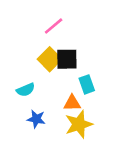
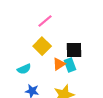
black square: (67, 59) -> (74, 50), moved
orange triangle: (72, 103) -> (59, 64), moved, turned -32

